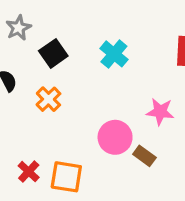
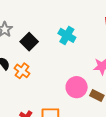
orange cross: (48, 99) -> (22, 71), moved

